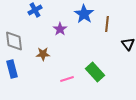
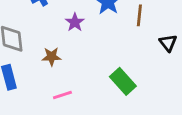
pink line: (67, 79) -> (62, 95), moved

